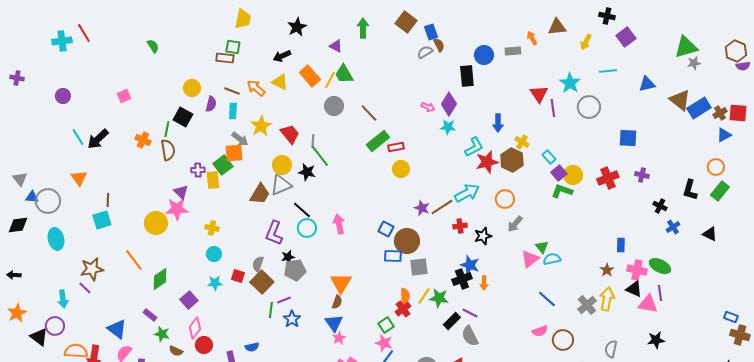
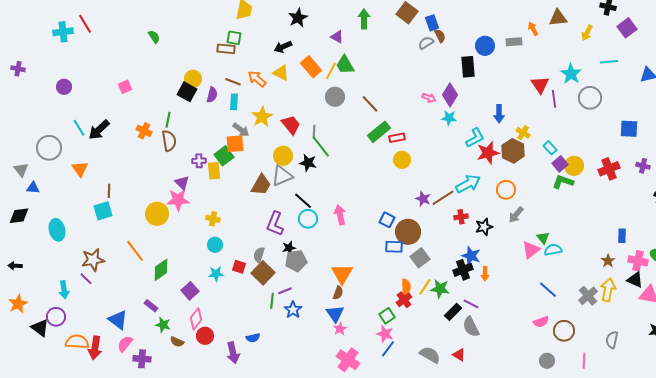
black square: (183, 117) -> (187, 92), moved
gray circle: (48, 201) -> (49, 148), moved
gray square: (419, 267) -> (420, 258), turned -30

